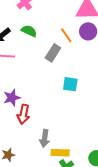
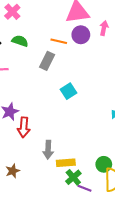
orange line: (66, 35) -> (59, 41), turned -35
cyan square: (70, 84) -> (68, 91), turned -35

